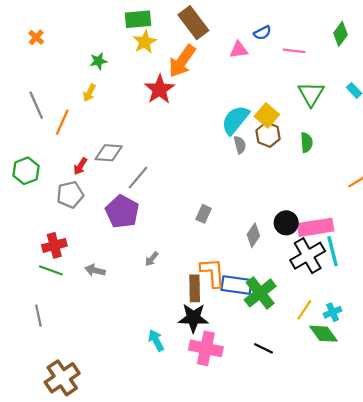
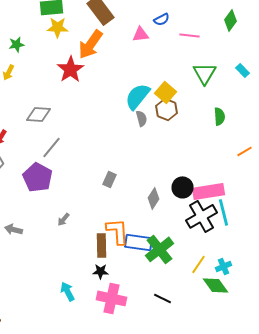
yellow star: (145, 42) -> (58, 27), turned 30
green semicircle: (307, 143) -> (220, 116), moved
gray diamond: (109, 153) -> (38, 114), moved
black star: (193, 318) -> (100, 271), size x0.6

